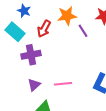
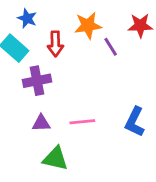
red arrow: (44, 29) -> (55, 44), turned -30
purple triangle: (34, 85) -> (41, 123), turned 40

